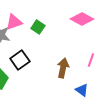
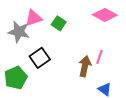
pink line: (91, 60) -> (100, 57), moved

